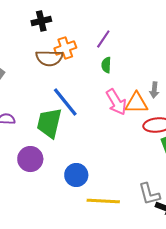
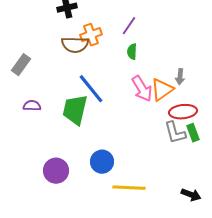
orange triangle: (136, 103) -> (162, 90), turned -35
purple circle: (30, 159) -> (56, 171), moved
gray L-shape: (149, 194) -> (175, 133), moved

